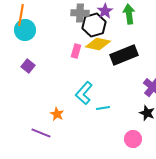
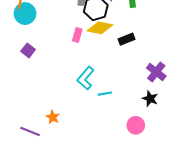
black rectangle: (124, 55) -> (127, 39), size x0.6
orange star: (57, 114) -> (53, 117), moved
purple line: (41, 133) -> (30, 131), moved

